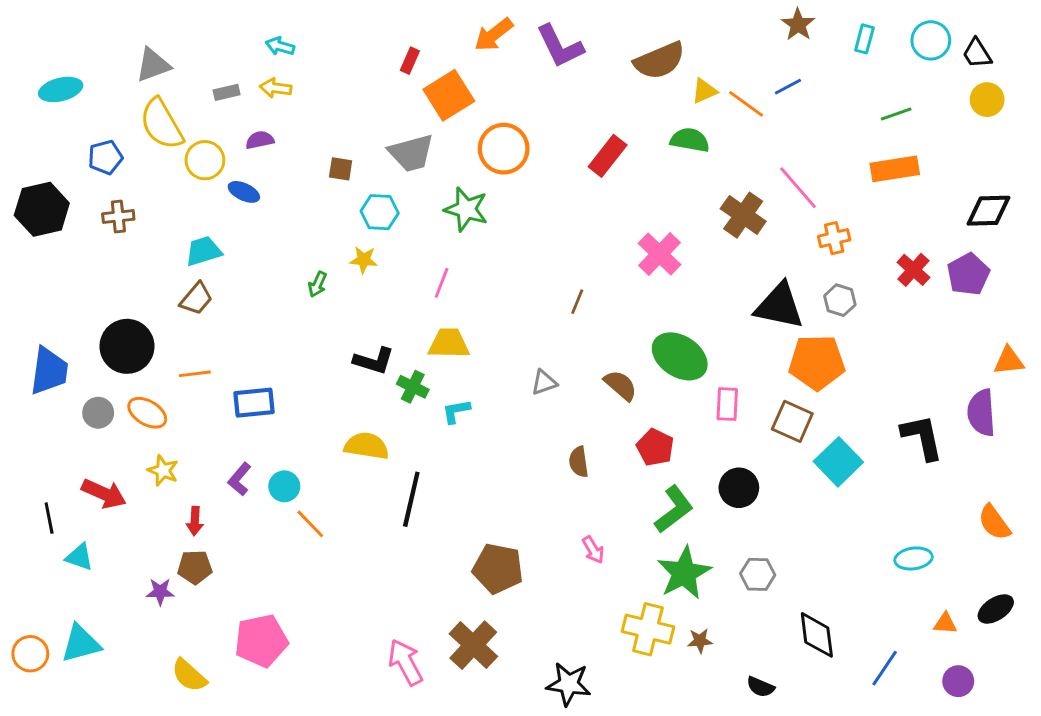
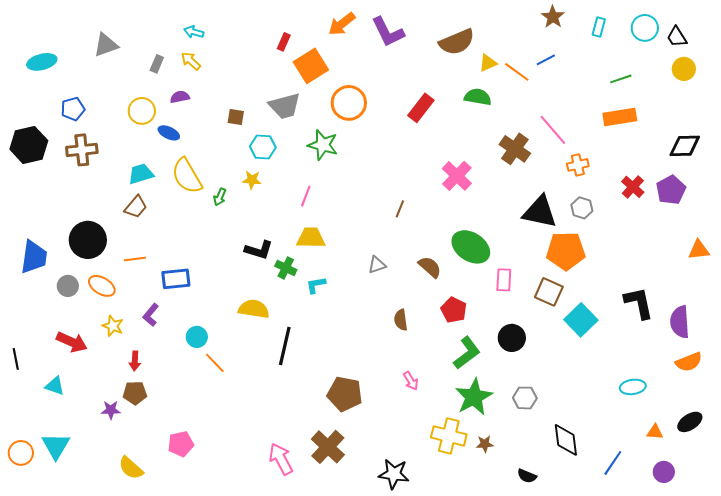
yellow arrow: (276, 88) -> (191, 61), turned 35
gray rectangle: (227, 92) -> (157, 64), turned -54
yellow semicircle: (162, 124) -> (187, 176), moved
brown cross: (118, 216) -> (82, 150), size x1.4
purple semicircle: (981, 413) -> (680, 322), moved
purple L-shape: (240, 479) -> (151, 315), moved
black line: (49, 518) -> (16, 359), moved
orange semicircle: (994, 522) -> (689, 362), turned -76
pink pentagon: (261, 641) -> (181, 444), size x0.7
cyan triangle: (81, 644) -> (56, 446), turned -44

